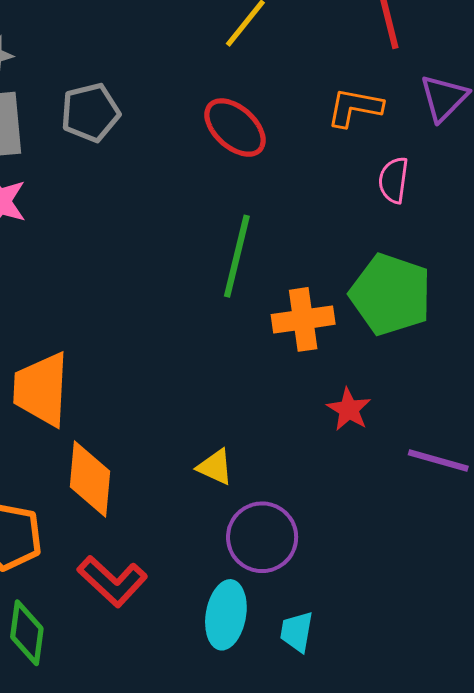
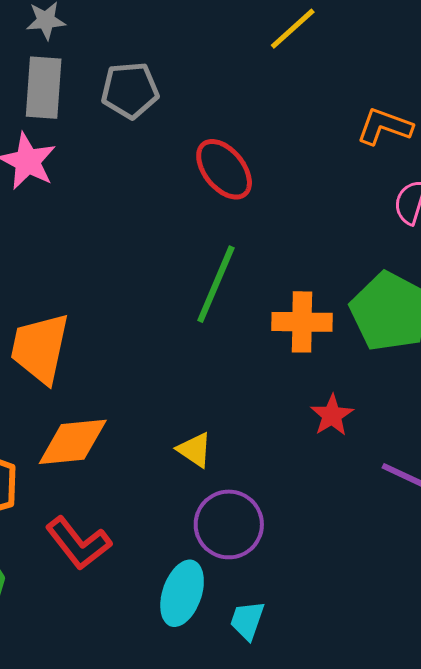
red ellipse: (235, 128) -> (224, 169), moved
green line: (237, 256) -> (216, 284), moved
orange diamond: (90, 479) -> (73, 442), turned 70

